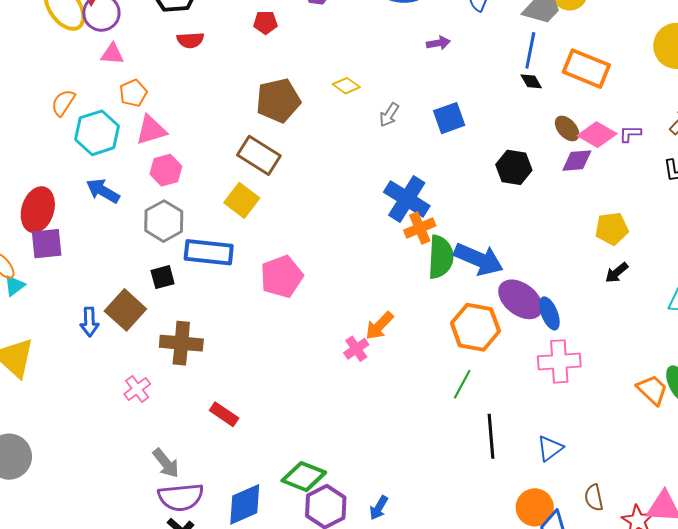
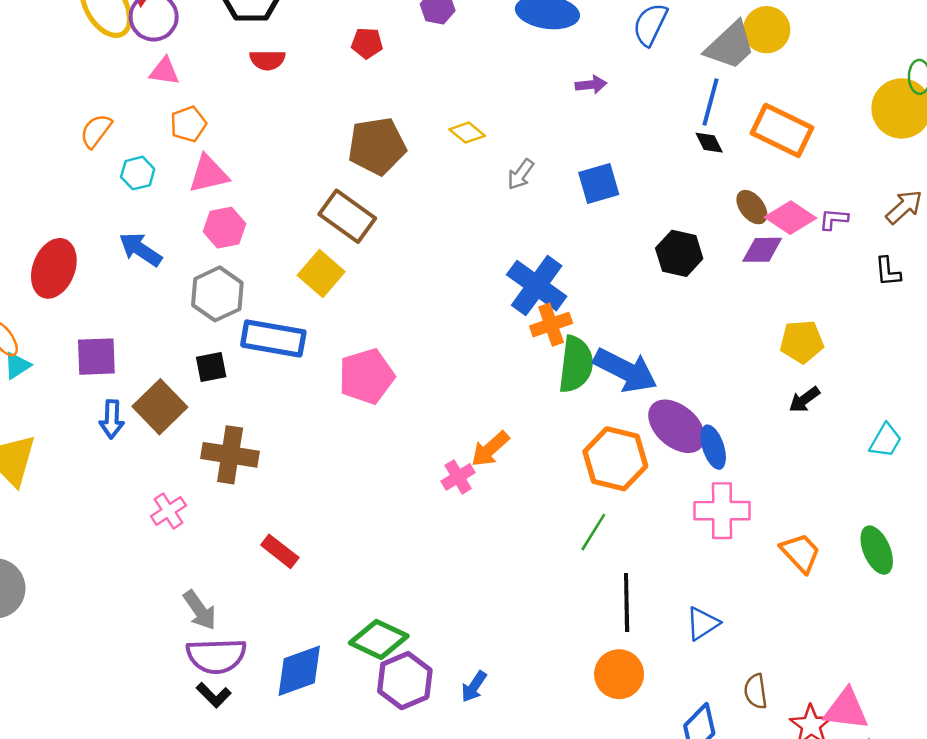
cyan hexagon: (97, 133) -> (138, 173), size x0.6
purple square: (47, 244) -> (96, 357), moved
orange trapezoid: (652, 390) -> (800, 553), moved
orange circle: (535, 507) -> (619, 674), moved

